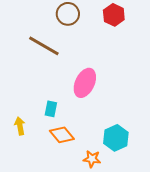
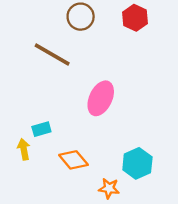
cyan rectangle: (51, 109) -> (41, 129), moved, turned 63

